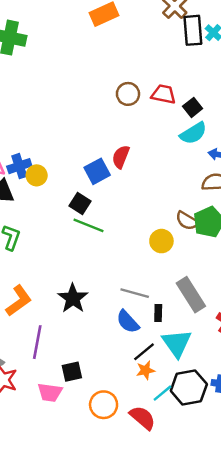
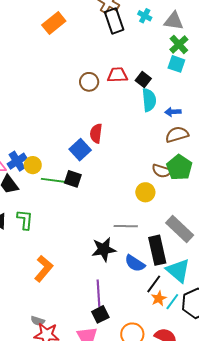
black rectangle: (193, 30) -> (114, 21), moved
cyan semicircle: (193, 133) -> (149, 100), turned -50
green line: (88, 225) -> (54, 180), moved
gray line: (135, 293) -> (126, 226), moved
black star: (73, 298) -> (104, 249), moved, turned -30
black rectangle: (158, 313) -> (157, 250), size x2.0
purple line: (37, 342) -> (99, 293), moved
cyan line: (162, 393) -> (172, 302), moved

